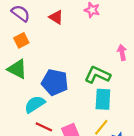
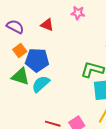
blue pentagon: (55, 82) -> (37, 60), moved
cyan semicircle: (35, 104) -> (41, 84), moved

